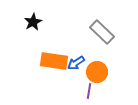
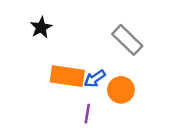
purple line: (89, 91) -> (87, 114), moved

